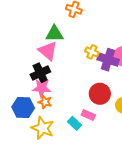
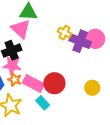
red circle: (100, 94) -> (54, 83), moved
pink rectangle: (88, 115) -> (33, 83), moved, size x1.5

